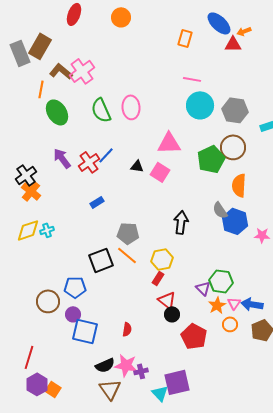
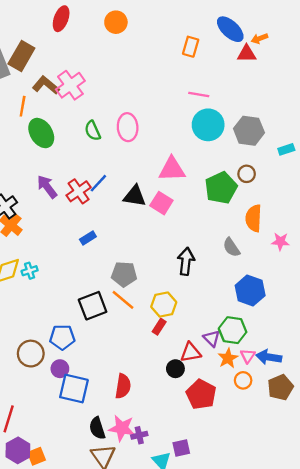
green semicircle: (101, 110) -> (93, 131), size x0.7
brown circle: (233, 147) -> (247, 174), size x0.6
black triangle: (137, 166) -> (135, 196), size x1.5
blue hexagon: (235, 221) -> (250, 291), moved
pink star: (262, 235) -> (280, 242), moved
red triangle: (167, 300) -> (191, 352), moved, turned -48
red semicircle: (127, 329) -> (123, 386), size x1.5
black semicircle: (105, 365) -> (97, 428), turned 96
purple square: (177, 382) -> (181, 448), size x0.6
orange square: (53, 389) -> (37, 456), turned 35

